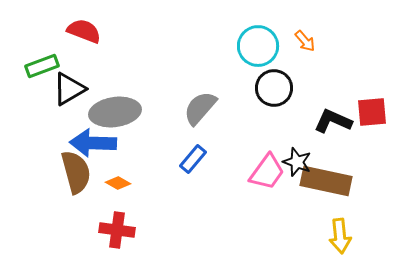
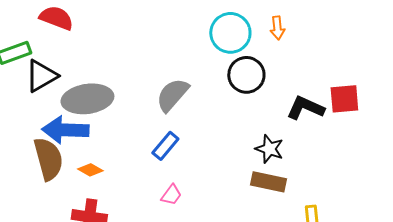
orange arrow: (305, 41) -> (277, 28), turned 35
pink trapezoid: (267, 172) -> (171, 195), moved, size x0.6
brown rectangle: (326, 181) -> (268, 182), moved, size x0.7

